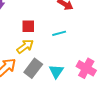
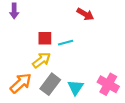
cyan line: (59, 33) -> (66, 43), moved

